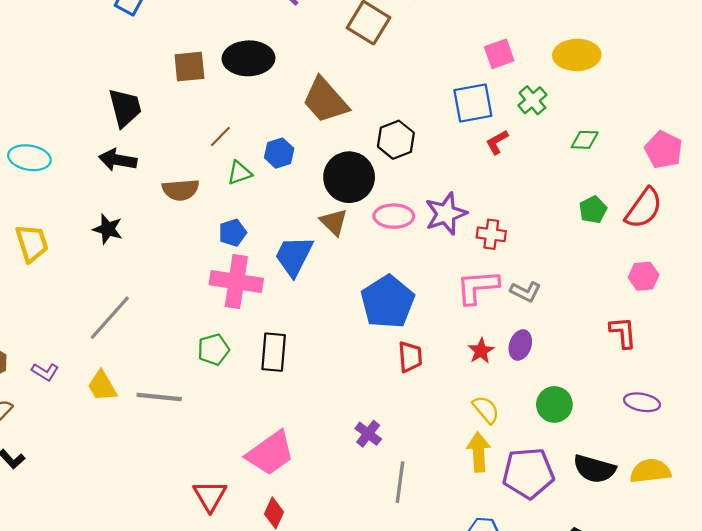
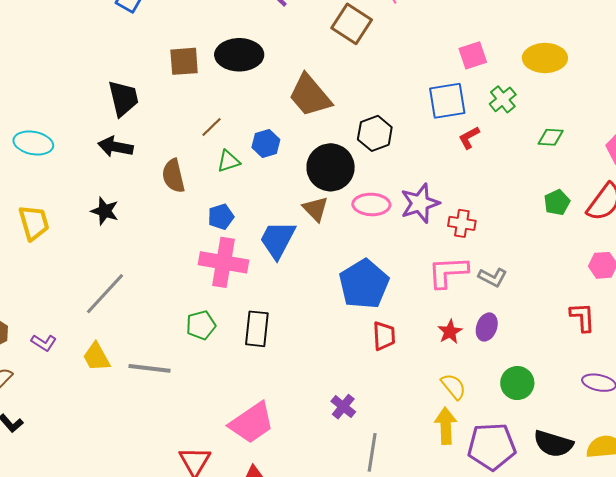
brown semicircle: (181, 190) -> (173, 176), turned 80

